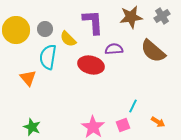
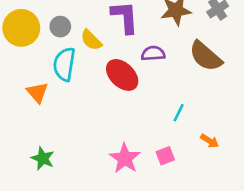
red ellipse: (91, 65) -> (122, 75), turned 30
cyan line: (133, 106) -> (179, 113), moved
orange arrow: (158, 122) -> (210, 141), moved

